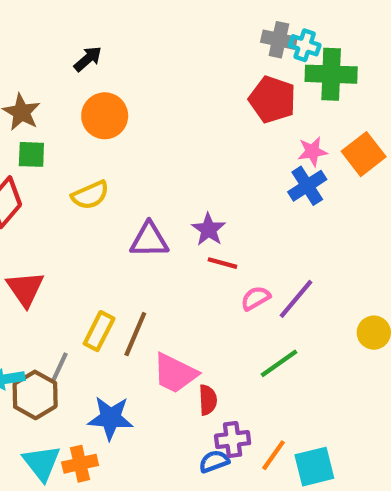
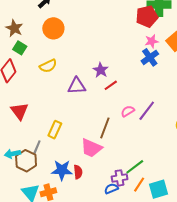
red pentagon: (272, 100) -> (147, 17), moved, turned -30
green square: (31, 154) -> (20, 48), turned 32
purple star: (209, 229) -> (101, 70), moved
red line: (222, 263) -> (111, 85), moved, turned -48
brown line: (135, 334) -> (105, 128), moved
green line: (279, 363) -> (135, 167), moved
red semicircle: (208, 400) -> (78, 172), moved

